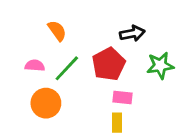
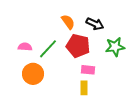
orange semicircle: (57, 31) -> (68, 22), moved
black arrow: (132, 33) -> (95, 24), turned 36
red pentagon: (109, 64) -> (78, 46), turned -30

